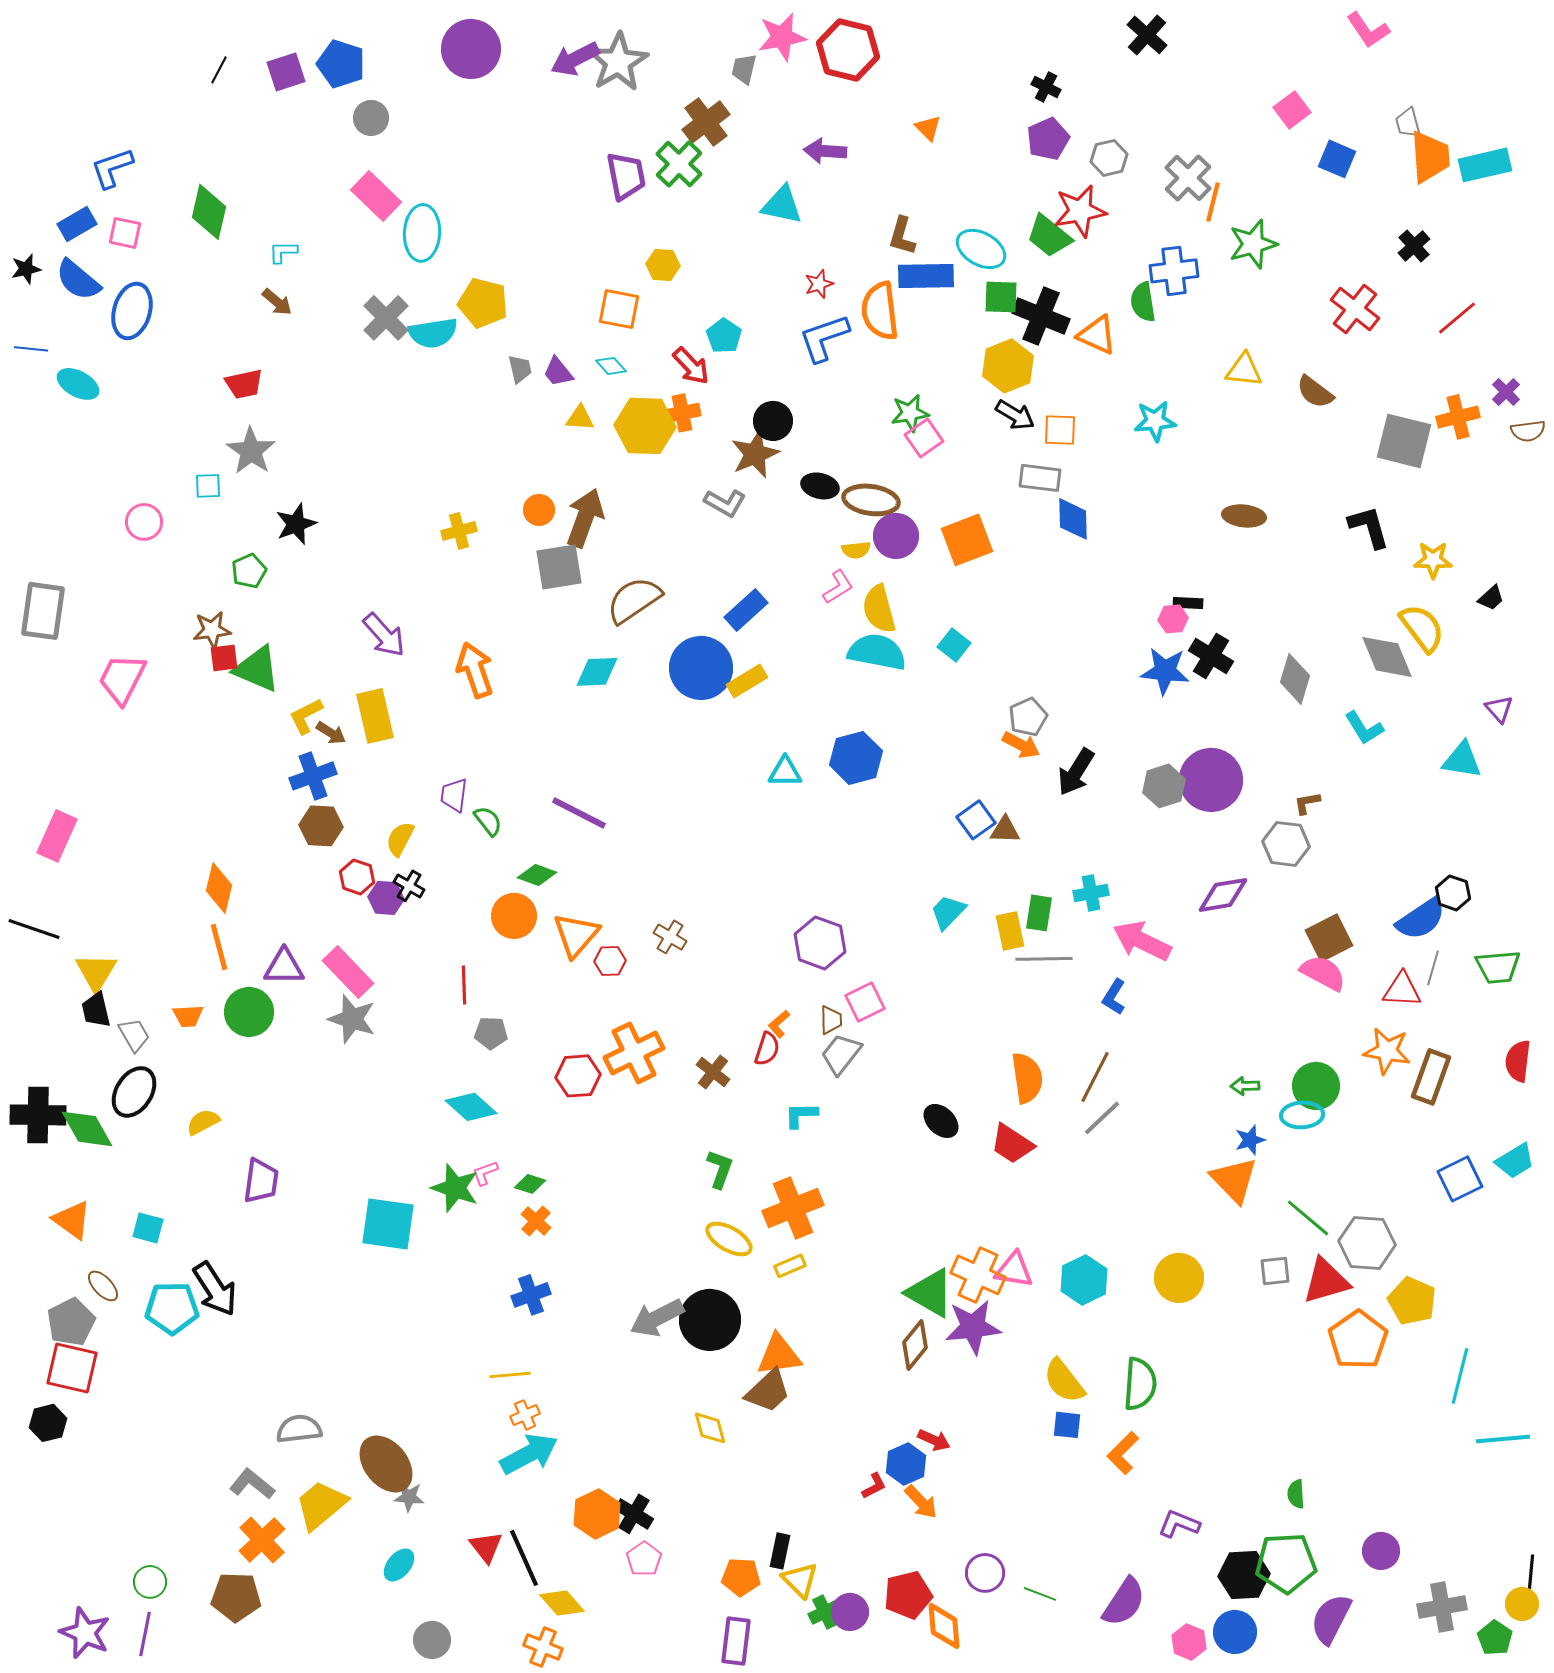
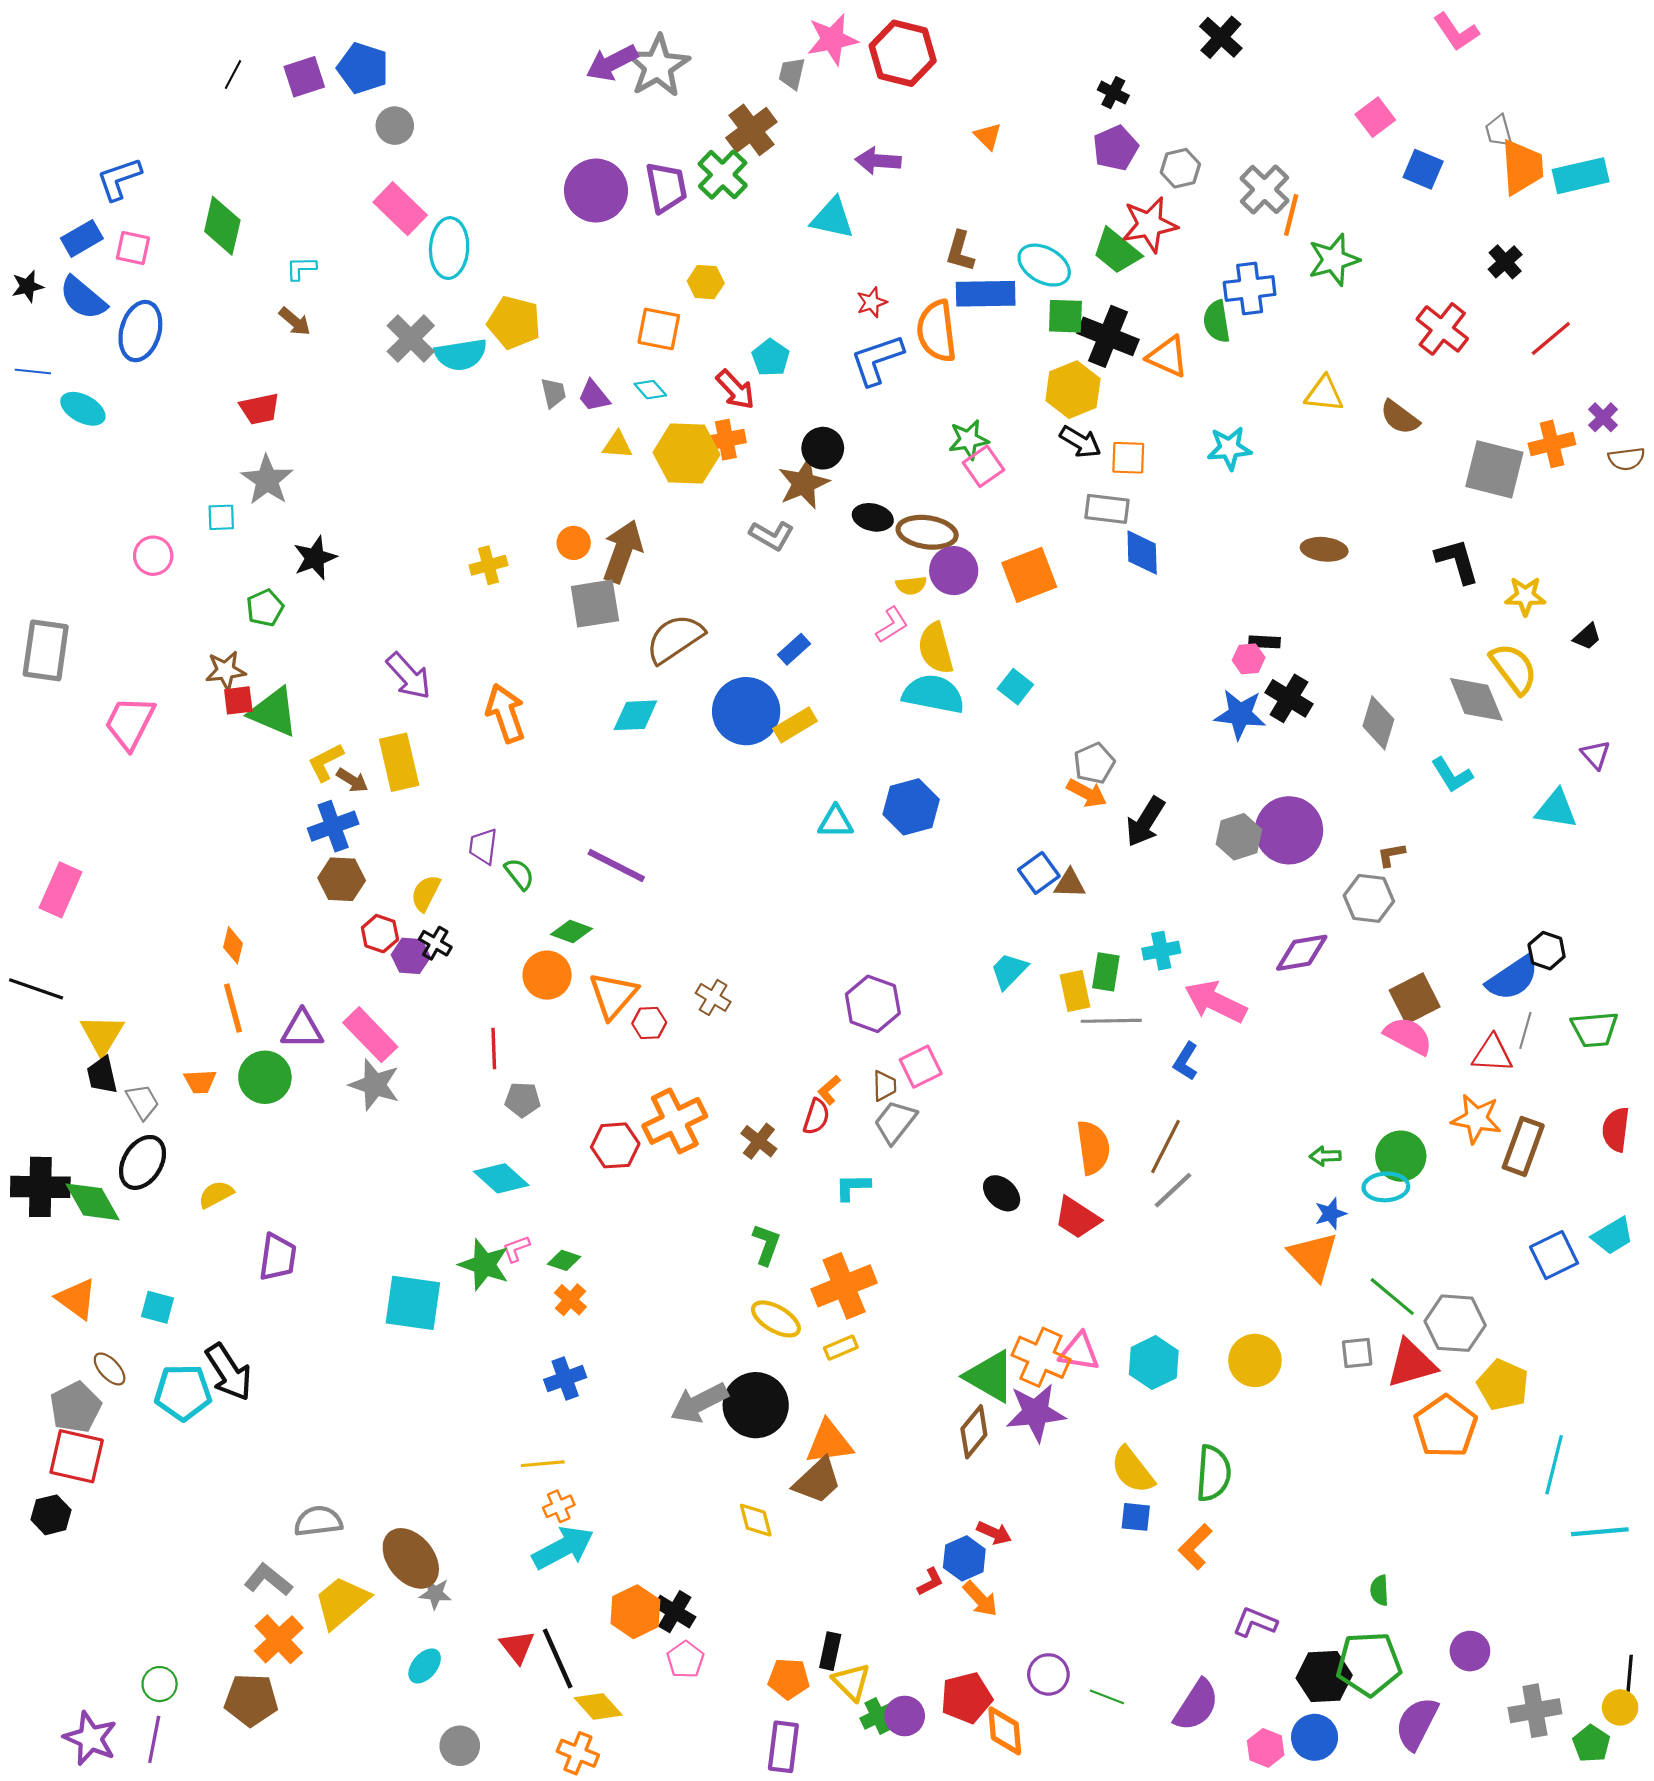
purple circle: (471, 49) -> (596, 191), moved
blue rectangle: (746, 610) -> (794, 649), size x0.7
orange diamond: (219, 888) -> (233, 945), size x0.7

